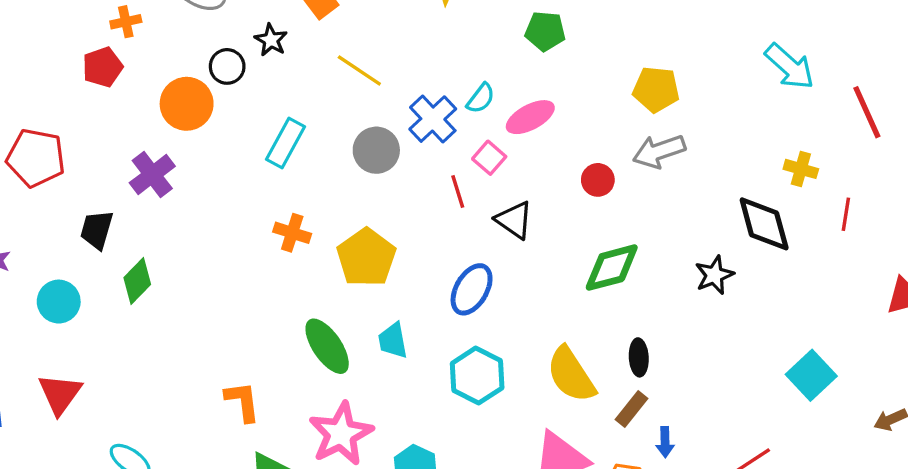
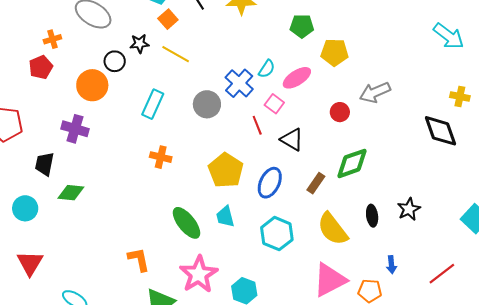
black star: (271, 40) -> (139, 44), turned -30
yellow line: (359, 71) -> (176, 54), moved
yellow pentagon: (656, 89) -> (335, 52), moved
purple cross: (152, 175) -> (75, 129), turned -32
yellow pentagon: (366, 258) -> (226, 170), moved
black star: (714, 275) -> (409, 209), moved
green diamond: (137, 281) -> (71, 193), turned 56
brown rectangle: (632, 409) -> (316, 183), moved

